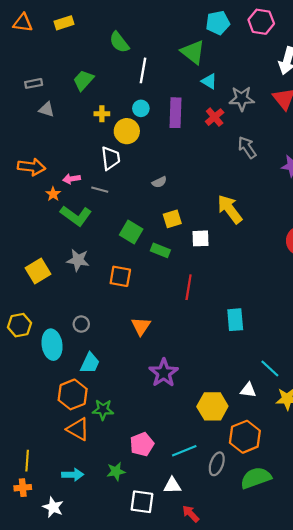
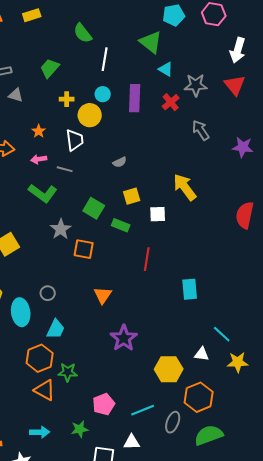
orange star: (53, 194) -> (39, 131), moved
gray star: (78, 260) -> (61, 229), moved, turned 30

